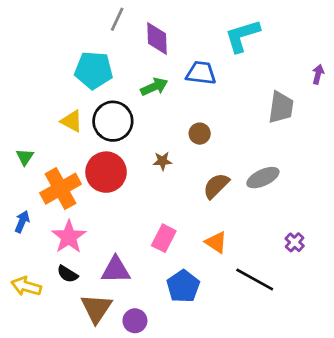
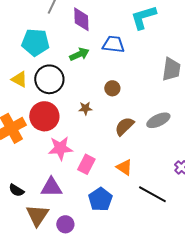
pink star: (69, 237) -> (60, 148), moved, turned 30

